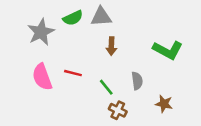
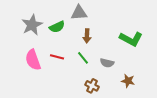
green semicircle: (73, 18) -> (57, 27), moved
gray semicircle: (137, 81) -> (107, 63), turned 112
green line: (106, 87) -> (83, 58), moved

